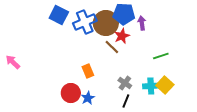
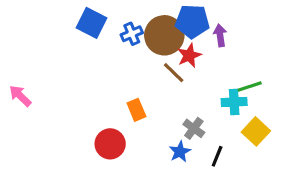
blue cross: (85, 22) -> (132, 34), size x0.6
cyan cross: (151, 86) -> (234, 102), moved
blue star: (88, 98) -> (180, 152), moved
black line: (126, 101) -> (217, 156), moved

